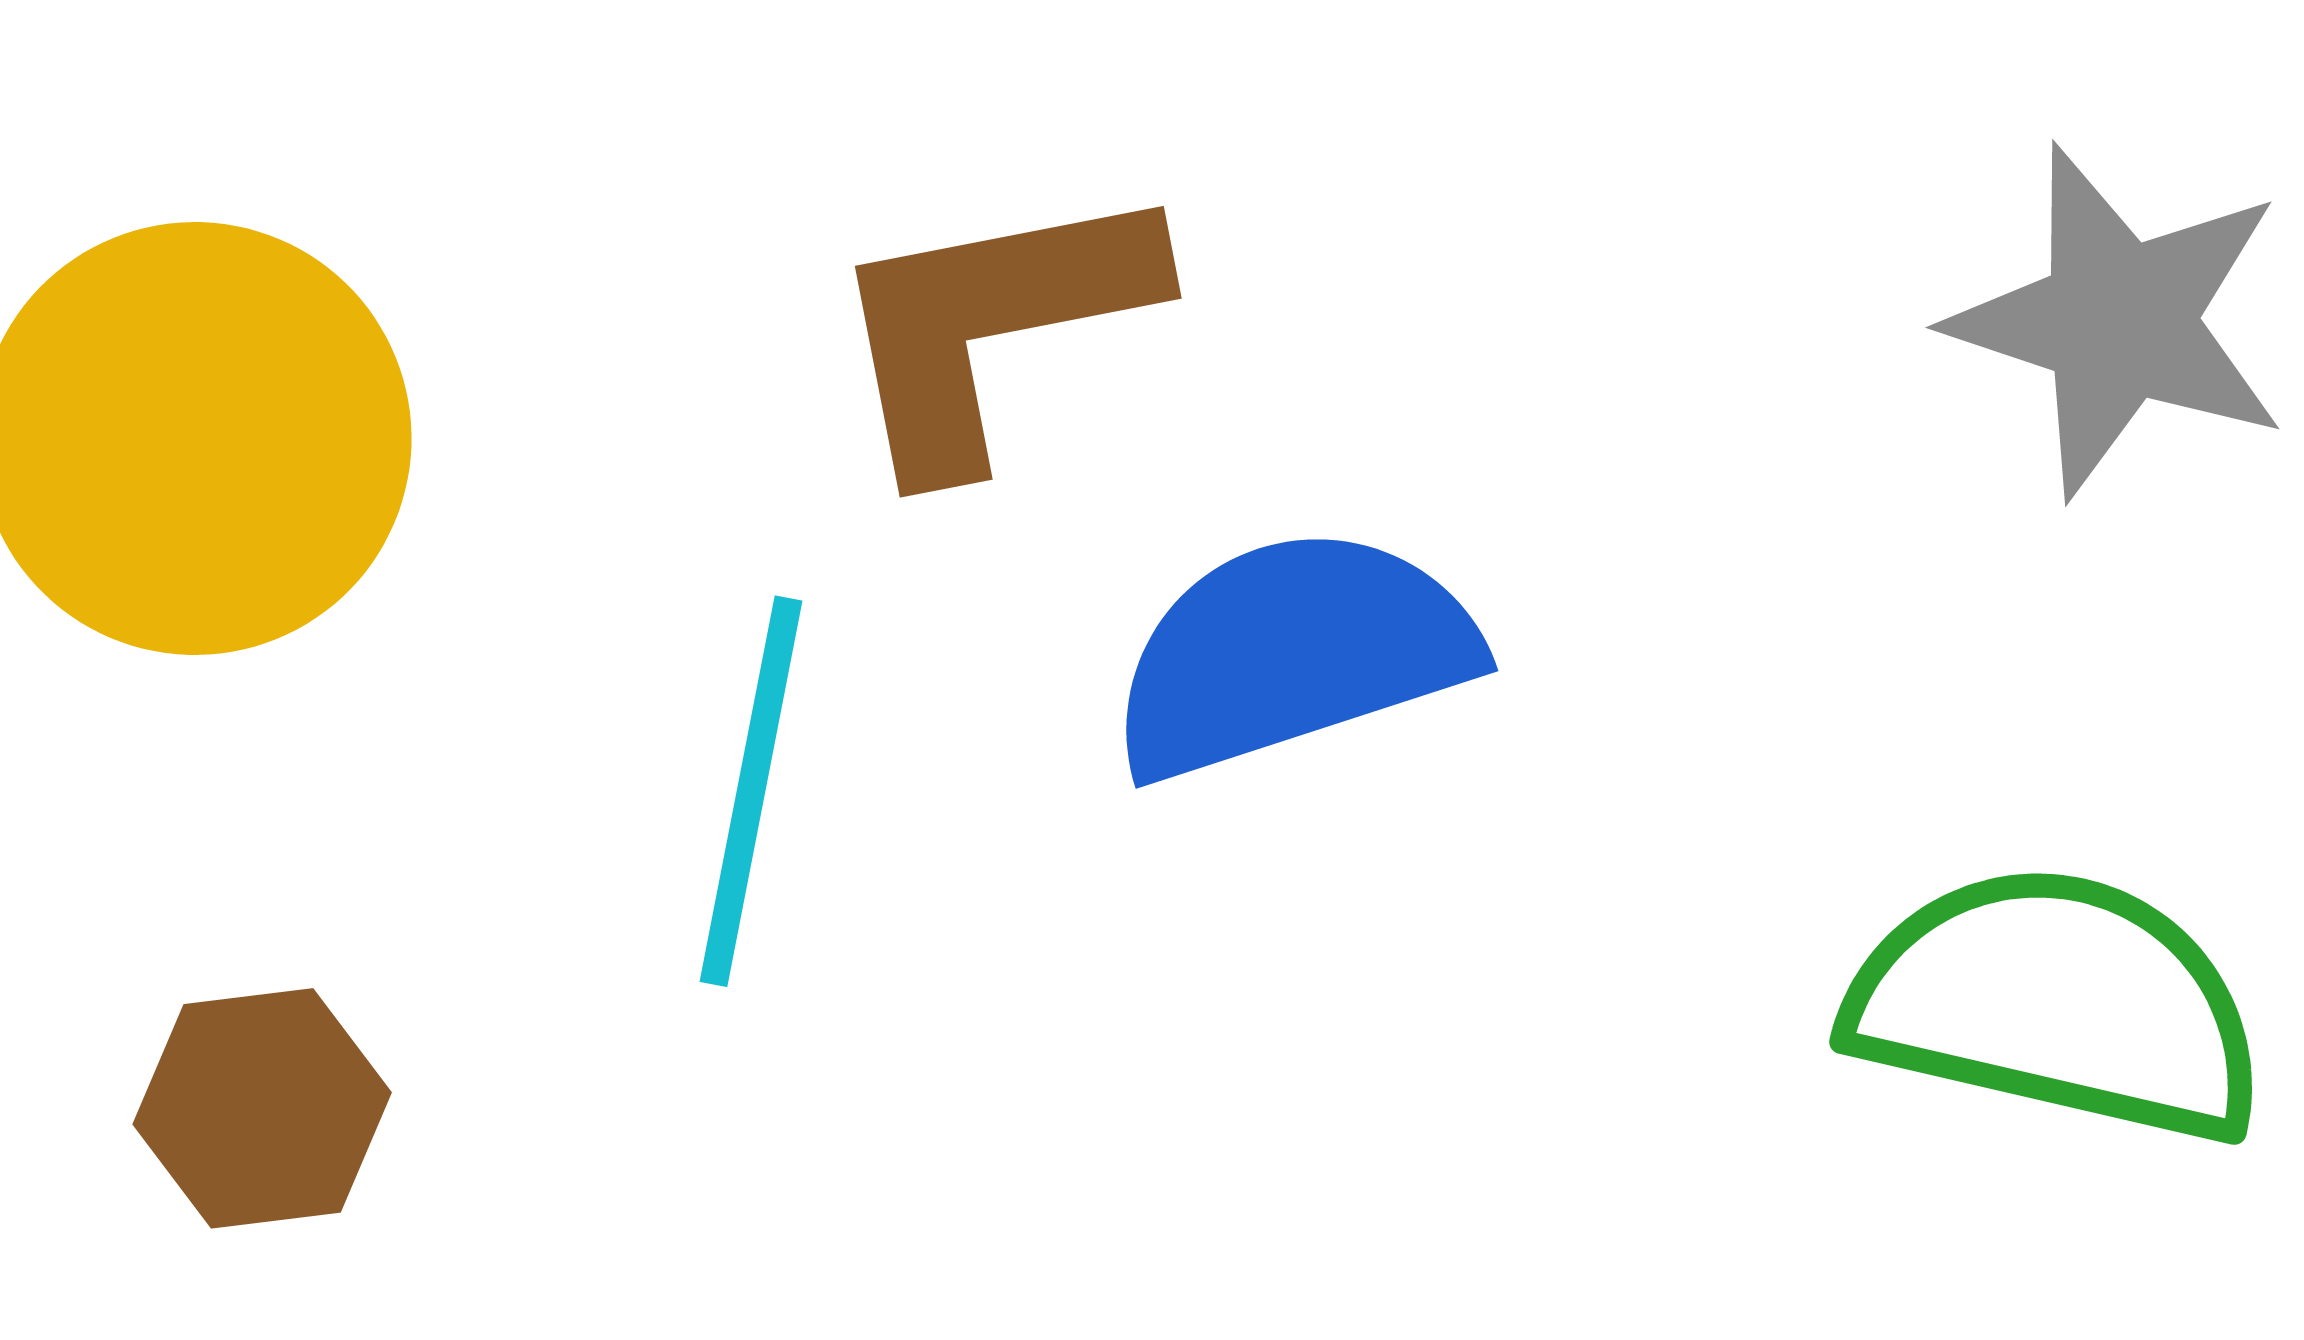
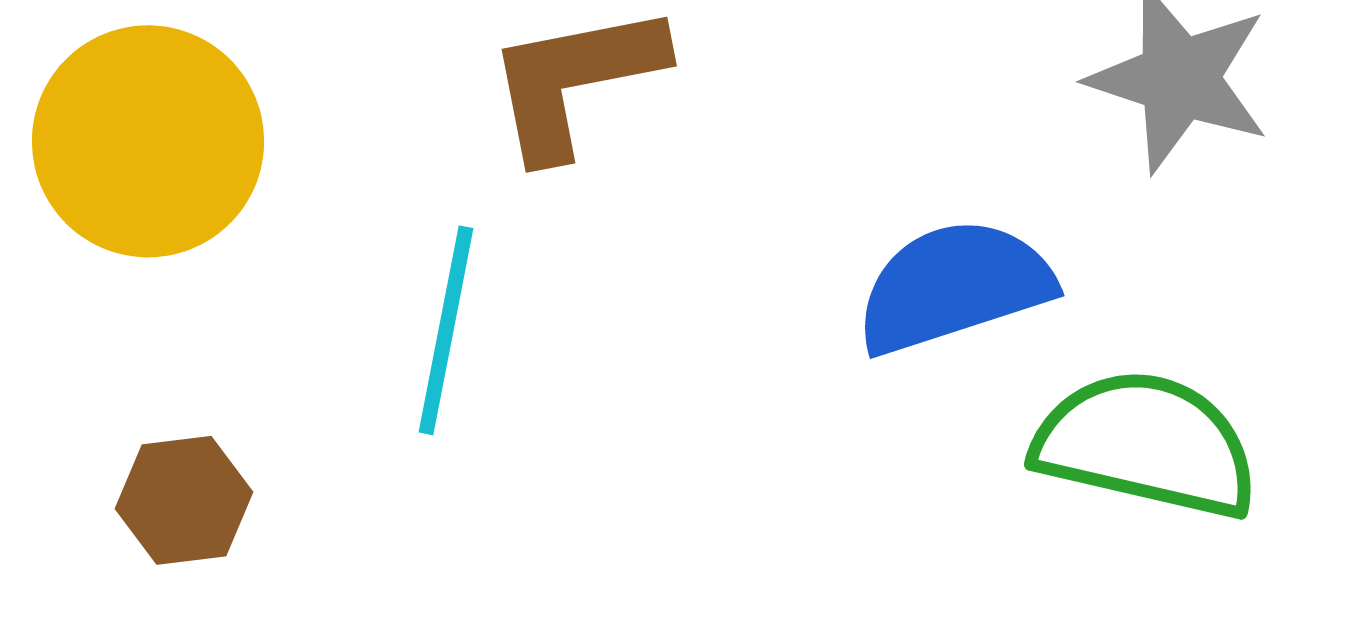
blue semicircle: (1292, 653) -> (954, 286), moved

